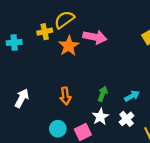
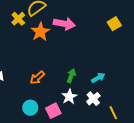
yellow cross: (45, 32) -> (18, 19), turned -32
orange arrow: (65, 96) -> (37, 78), turned 56

